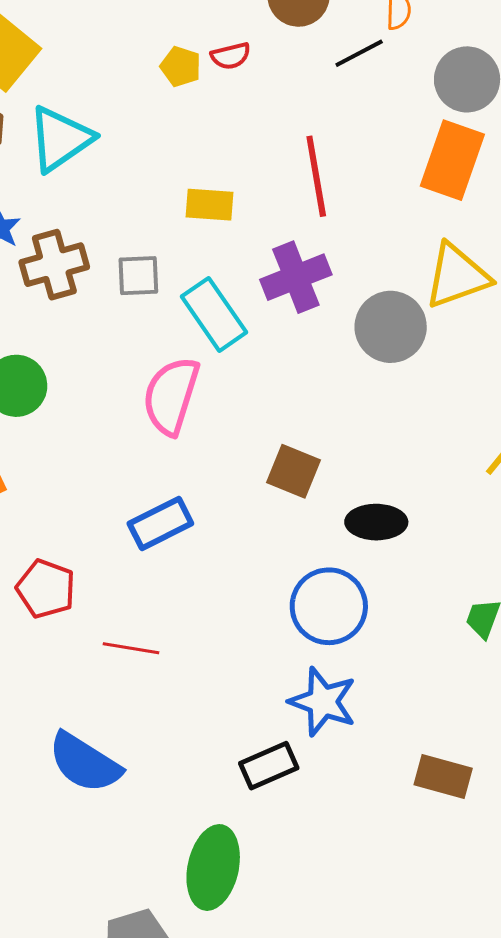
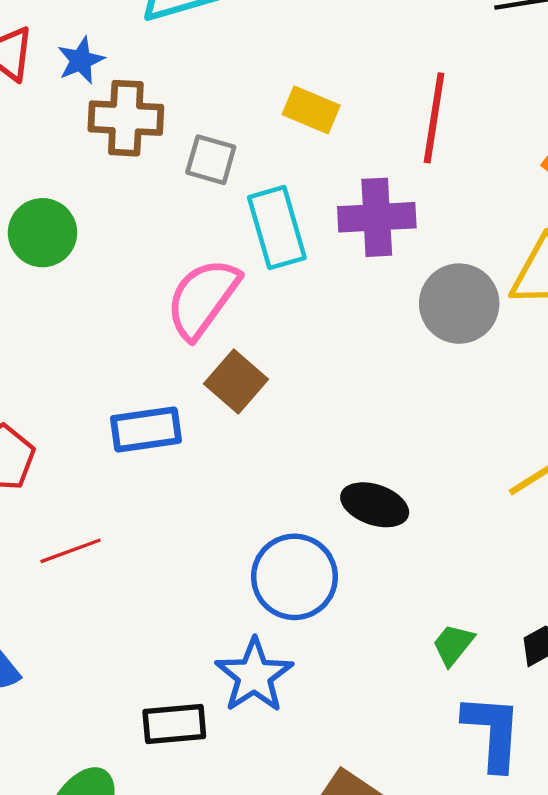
brown square: (294, 471) -> (236, 381), moved
red line: (131, 648) -> (71, 551), turned -48

